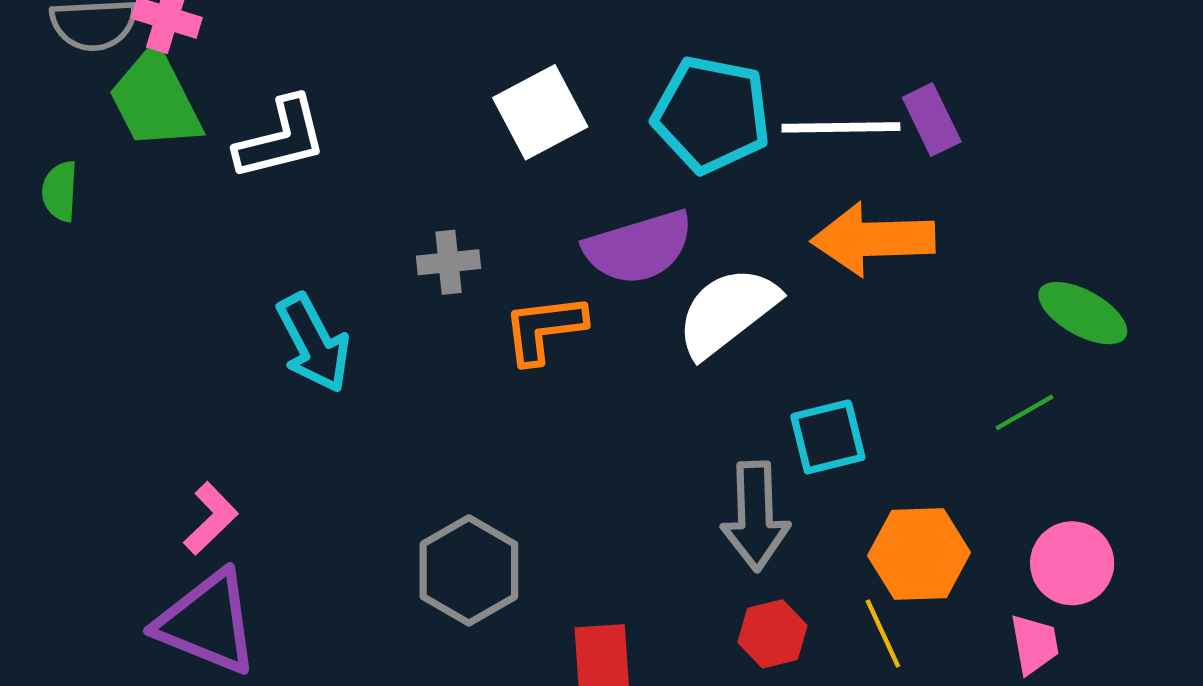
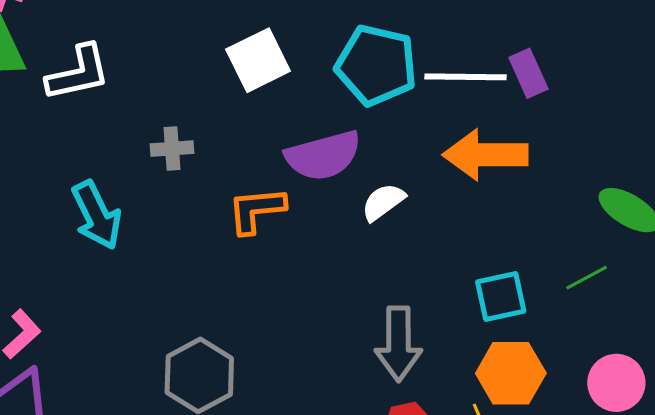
gray cross: (448, 262) -> (172, 149), moved
white semicircle: (727, 312) -> (383, 202), size x0.6
cyan square: (828, 437) -> (501, 297), moved

